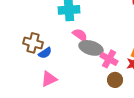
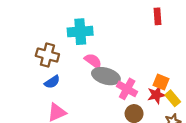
brown cross: (33, 43) -> (47, 55), moved

